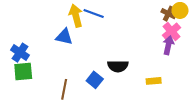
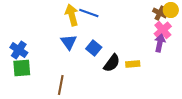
blue triangle: (64, 37) -> (69, 42), moved, turned 42
black semicircle: (118, 66) -> (112, 63), turned -54
blue square: (95, 80) -> (94, 48), moved
yellow rectangle: (154, 81) -> (133, 64), moved

